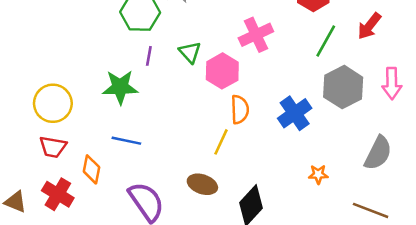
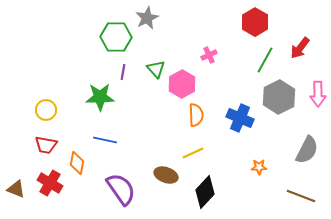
pink cross: (256, 35) -> (209, 55), size x0.6
yellow circle: (53, 103) -> (46, 110), size x0.7
blue cross: (295, 113) -> (240, 118), turned -32
yellow line: (221, 142) -> (193, 153), moved, turned 40

